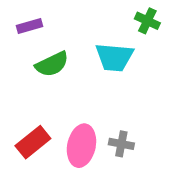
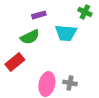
purple rectangle: (29, 26) -> (39, 15), moved
red rectangle: (33, 142) -> (15, 62), moved

